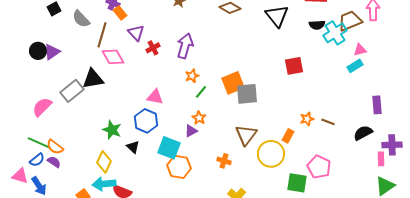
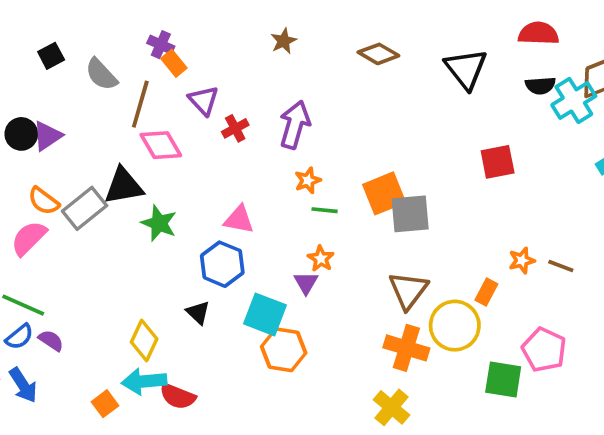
green line: (201, 92) -> (325, 210), turned 56
green star: (112, 130) -> (159, 223), moved
purple triangle: (191, 131) -> (306, 283), turned -32
orange semicircle: (55, 147) -> (44, 201), moved
orange cross: (224, 161) -> (406, 348), moved, size x1.6

